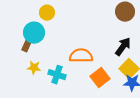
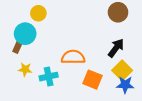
cyan cross: (57, 75) -> (49, 77), turned -30
orange square: (100, 78) -> (92, 80), turned -30

